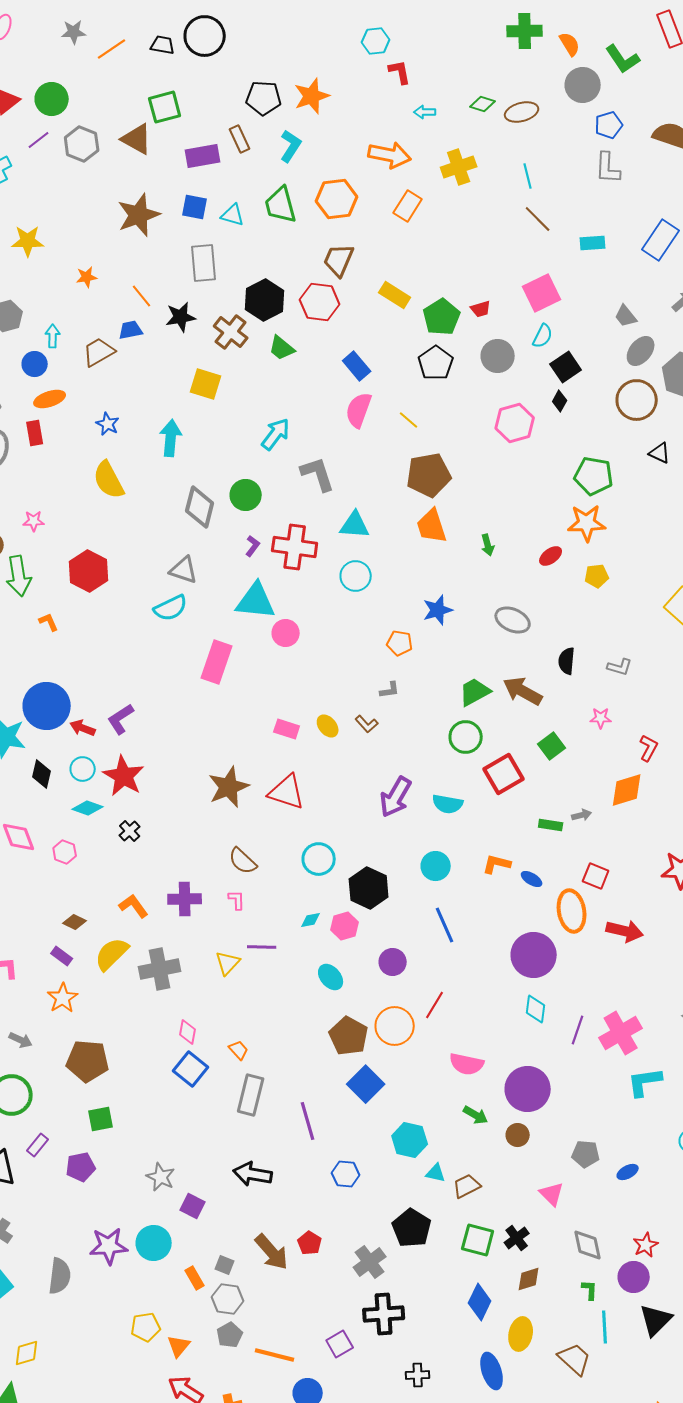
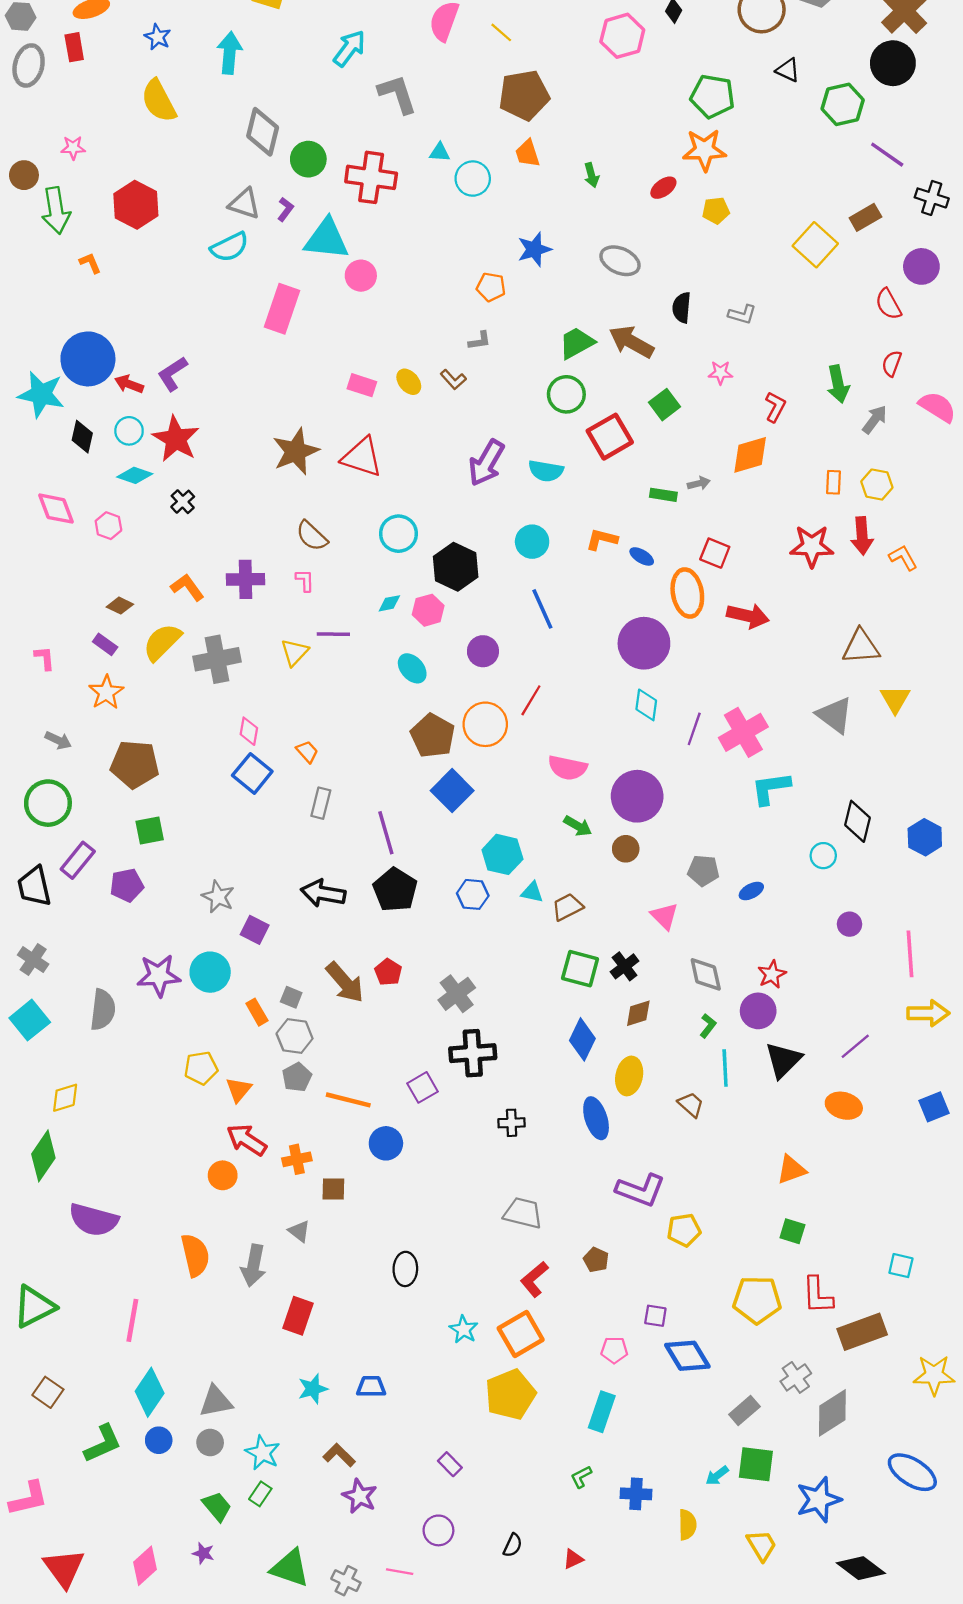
green circle: (246, 495) -> (308, 159), moved
cyan triangle: (355, 525) -> (440, 152), size x0.6
orange trapezoid: (432, 526) -> (528, 153), size x0.7
purple L-shape: (253, 546) -> (285, 209), moved
cyan circle: (356, 576) -> (473, 179), moved
gray rectangle: (251, 1095) -> (321, 803), size x0.7
purple rectangle: (38, 1145) -> (78, 860), size x1.4
blue hexagon: (346, 1174) -> (473, 894), moved
black pentagon: (412, 1228) -> (395, 890), moved
green L-shape: (590, 1290) -> (708, 1026), turned 35
brown trapezoid: (575, 1359) -> (691, 1105), size x0.7

